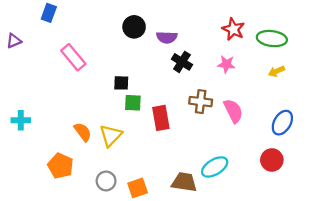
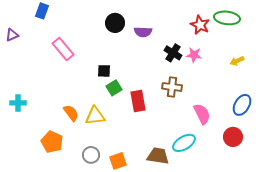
green ellipse: (272, 39) -> (227, 18), moved
black cross: (182, 62) -> (173, 53), moved
green square: (133, 103) -> (114, 88), turned -35
pink semicircle: (233, 111) -> (202, 114), moved
yellow triangle: (111, 135) -> (95, 116), turned 40

